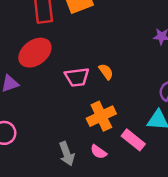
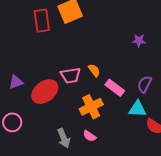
red ellipse: (35, 53) -> (45, 92), moved
pink rectangle: (133, 140) -> (115, 88), moved

